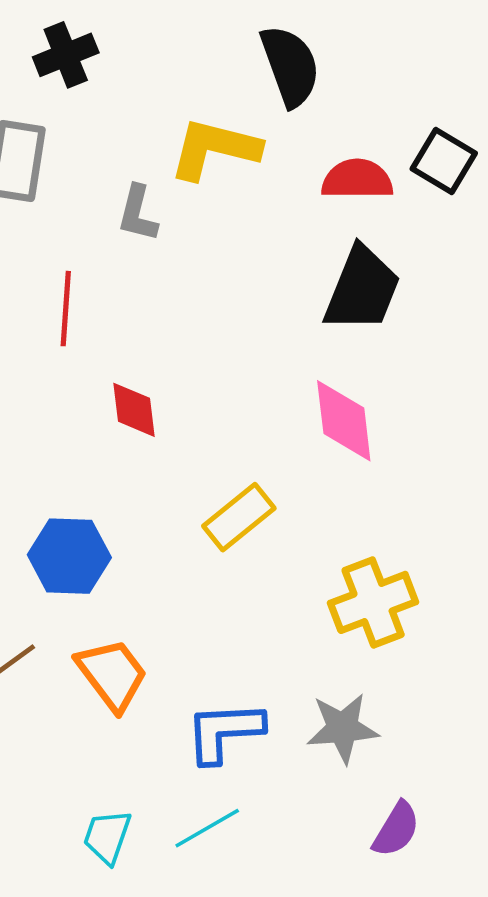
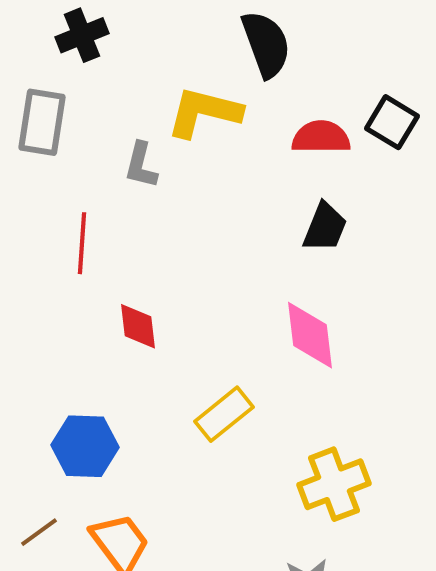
black trapezoid: (362, 289) -> (325, 227), size x0.7

